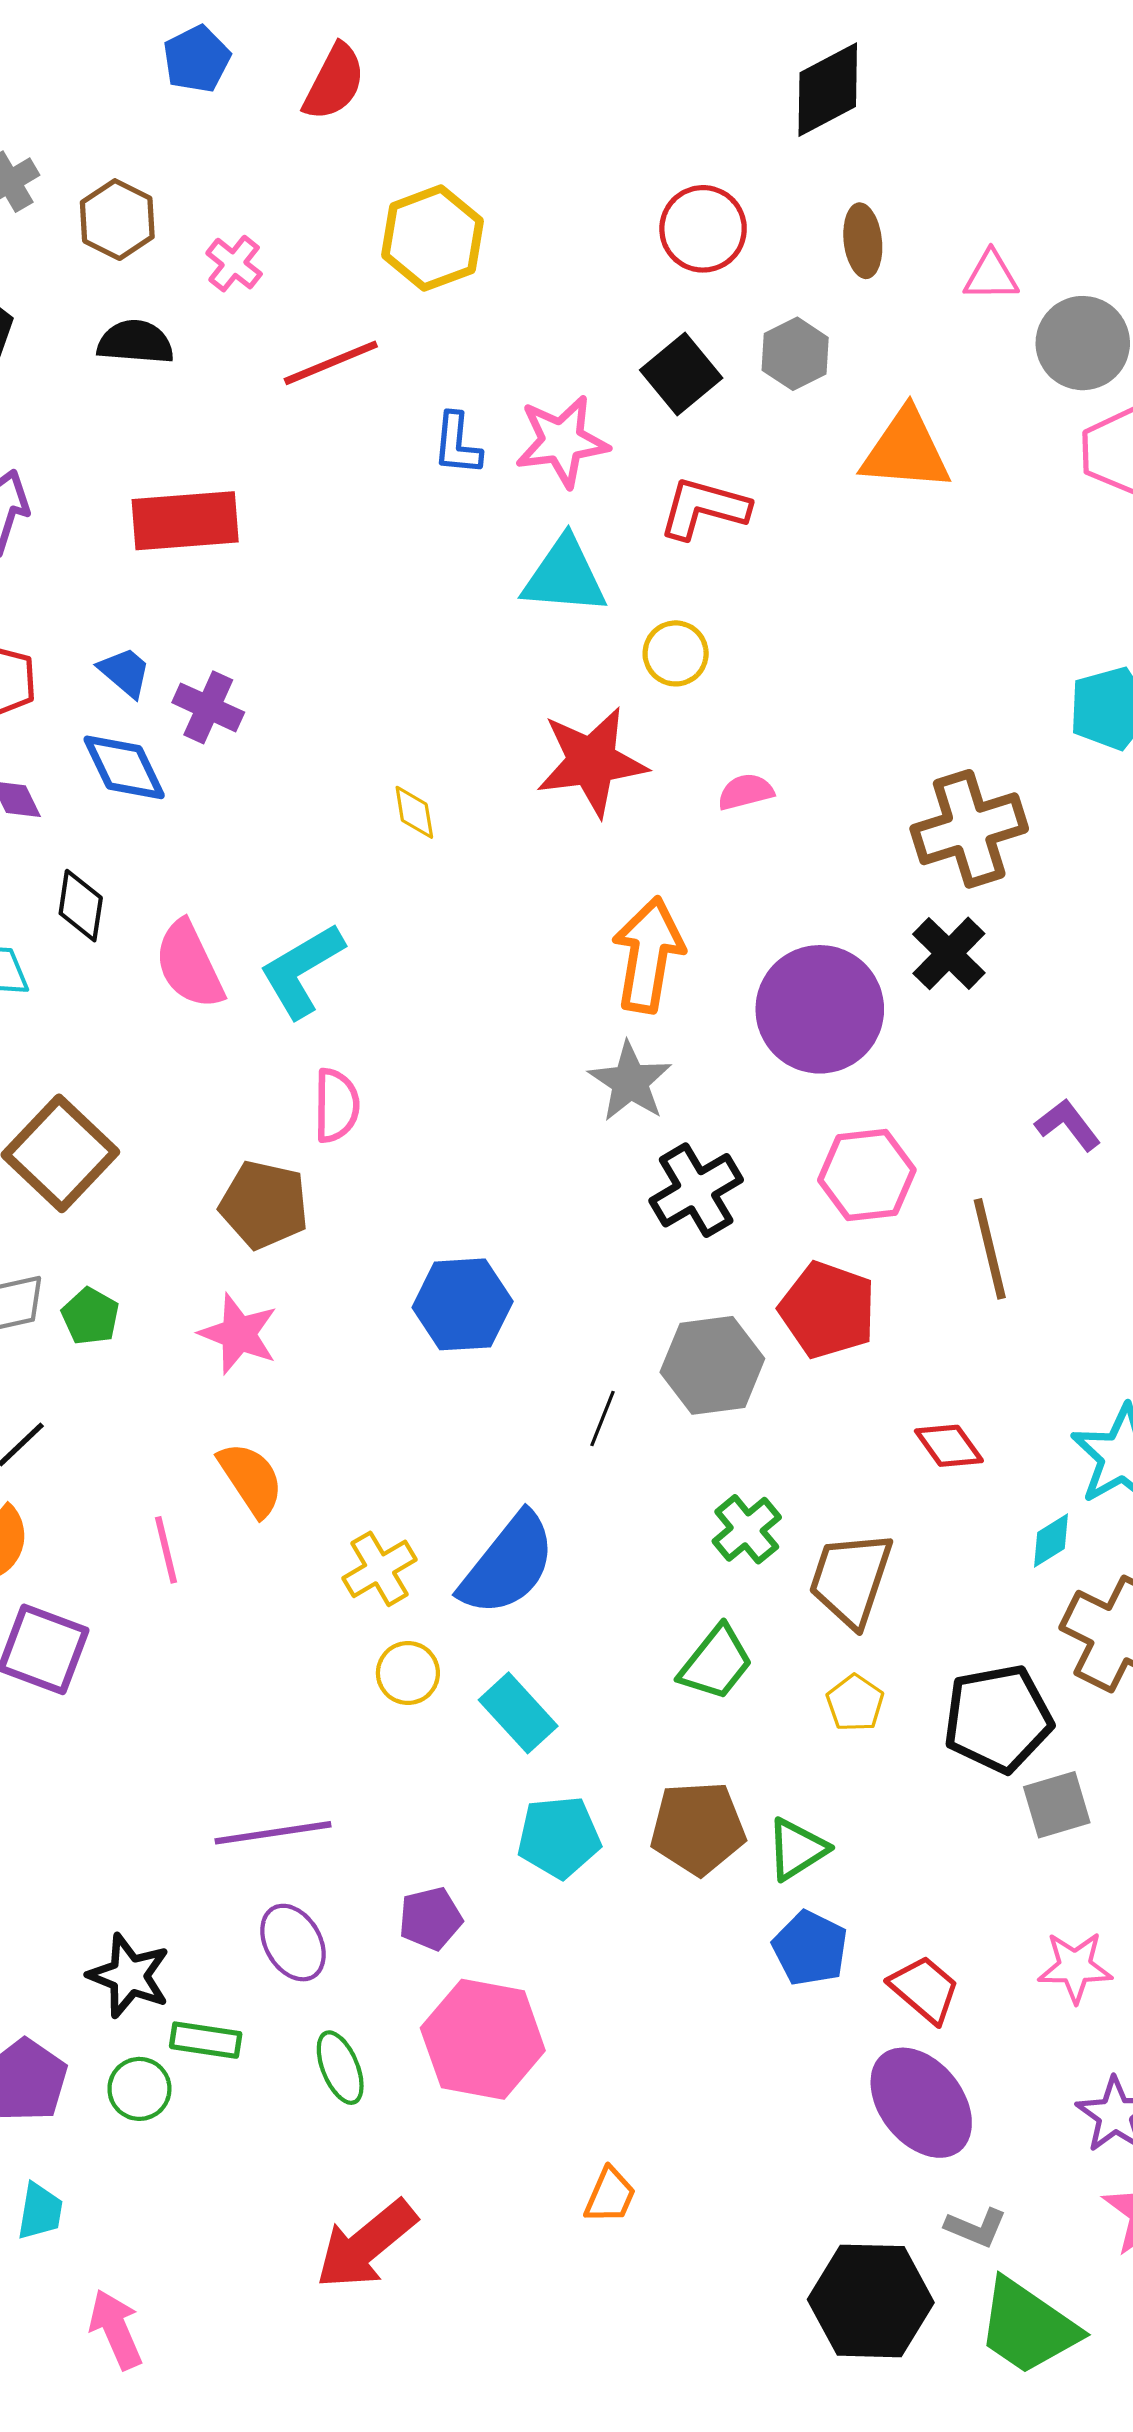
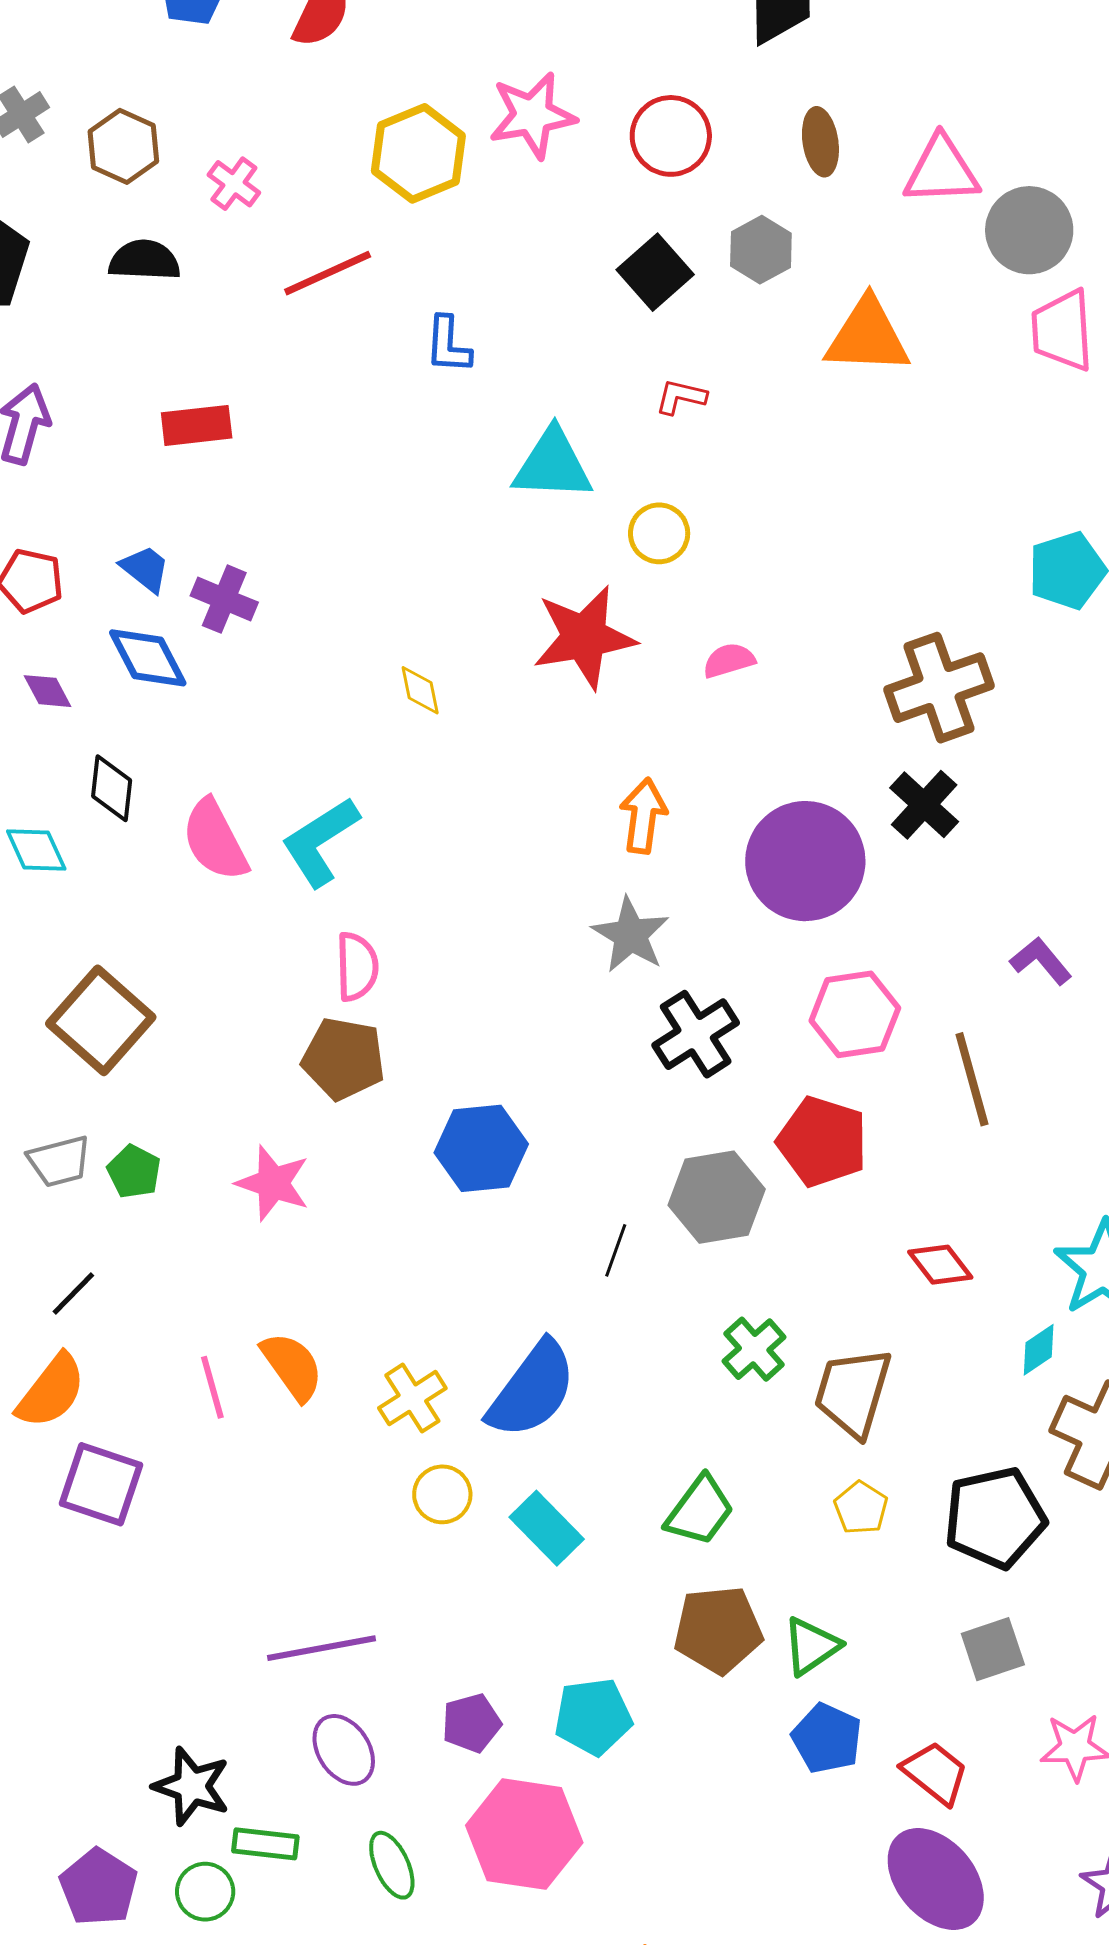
pink triangle: (991, 276) -> (941, 170), size x1.5
pink star: (562, 441) -> (532, 115), moved
red L-shape: (704, 508) -> (681, 397), size x0.6
red rectangle: (185, 521) -> (197, 425), size x0.7
orange arrow: (648, 955) -> (643, 816), size x0.7
brown pentagon: (264, 1205) -> (344, 1059), moved
orange semicircle: (251, 1479) -> (292, 1366), moved
green trapezoid: (716, 1663) -> (700, 1511), moved
gray square: (1057, 1805) -> (993, 1649), moved
cyan pentagon: (559, 1837) -> (593, 1717), moved

